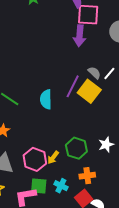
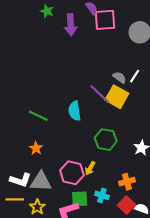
purple arrow: (80, 36) -> (71, 25), moved
purple line: (73, 86) -> (100, 94), turned -65
green hexagon: (76, 148) -> (106, 140), moved

